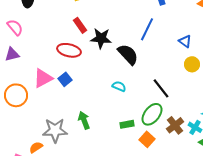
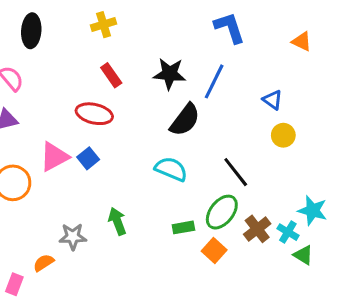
black star: (101, 38) -> (170, 74), moved
black semicircle: (128, 54) -> (185, 120), turned 80
cyan semicircle: (119, 86) -> (171, 169), size x1.5
gray star: (55, 130) -> (73, 237), size x0.7

